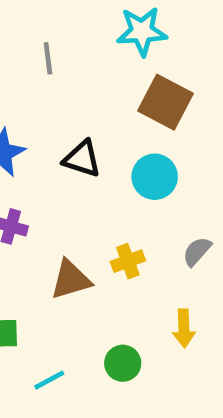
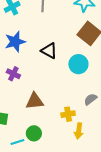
yellow cross: (128, 261) -> (68, 114), moved
green circle: (123, 363) -> (34, 133), moved

